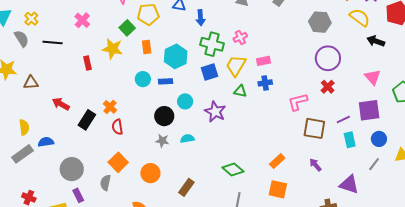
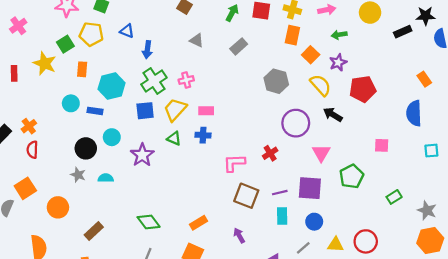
green cross: (212, 44) -> (154, 81), turned 30
purple circle: (328, 58) -> (296, 123), moved

